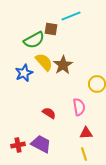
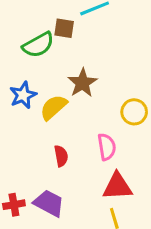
yellow semicircle: (44, 62) -> (53, 107), moved, turned -90
red semicircle: (49, 113) -> (61, 156), turned 48
red triangle: (86, 133) -> (117, 186), size x1.5

